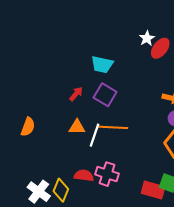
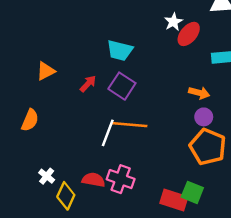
orange triangle: (77, 127) -> (46, 71), moved, turned -30
white cross: (39, 192) -> (47, 176), moved, size x0.6

